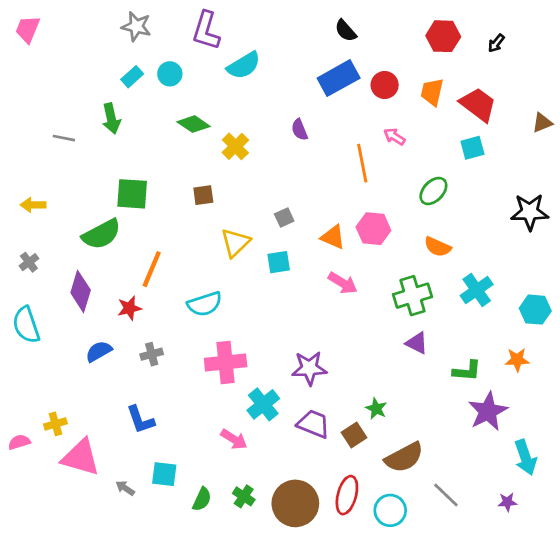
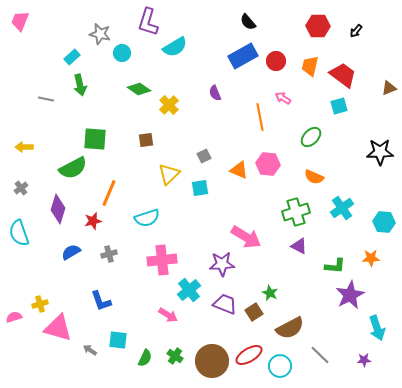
gray star: (136, 26) -> (100, 34), moved
cyan rectangle: (132, 77) -> (72, 57), moved
pink arrow: (343, 283) -> (246, 237), moved, size x1.4
red ellipse: (347, 495) -> (249, 355), turned 44

